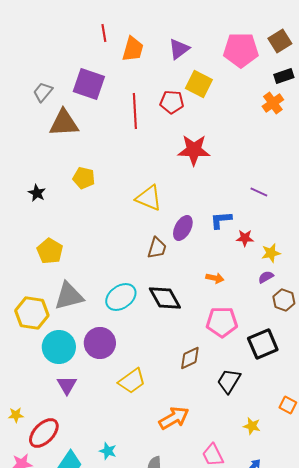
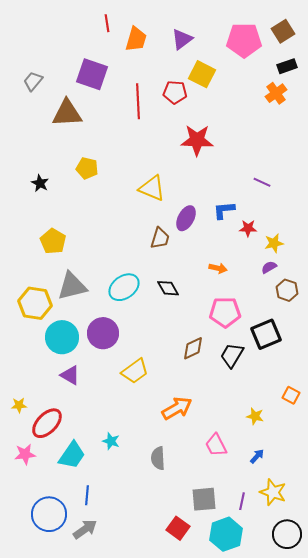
gray trapezoid: (43, 92) -> (33, 81), moved
black diamond: (165, 298) -> (168, 288), size x0.7
black trapezoid: (229, 381) -> (232, 355), moved
purple triangle: (67, 385) -> (70, 375), turned -30

